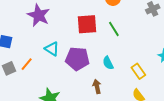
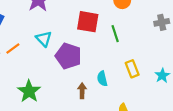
cyan semicircle: (108, 63) -> (102, 79), moved
yellow rectangle: (138, 71) -> (132, 69), moved

